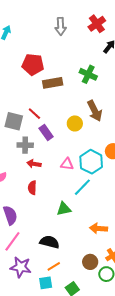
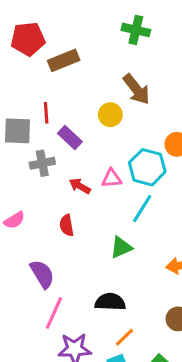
green cross: (88, 74) -> (136, 30), moved
red line: (34, 114) -> (46, 113), turned 56
red arrow: (34, 164) -> (80, 186), moved, turned 32

